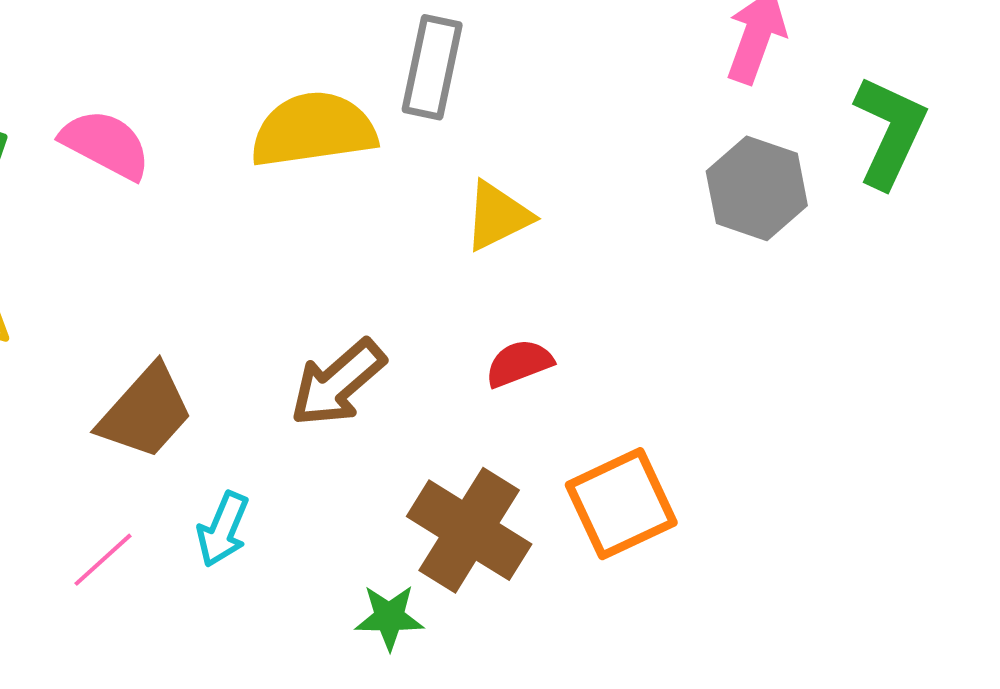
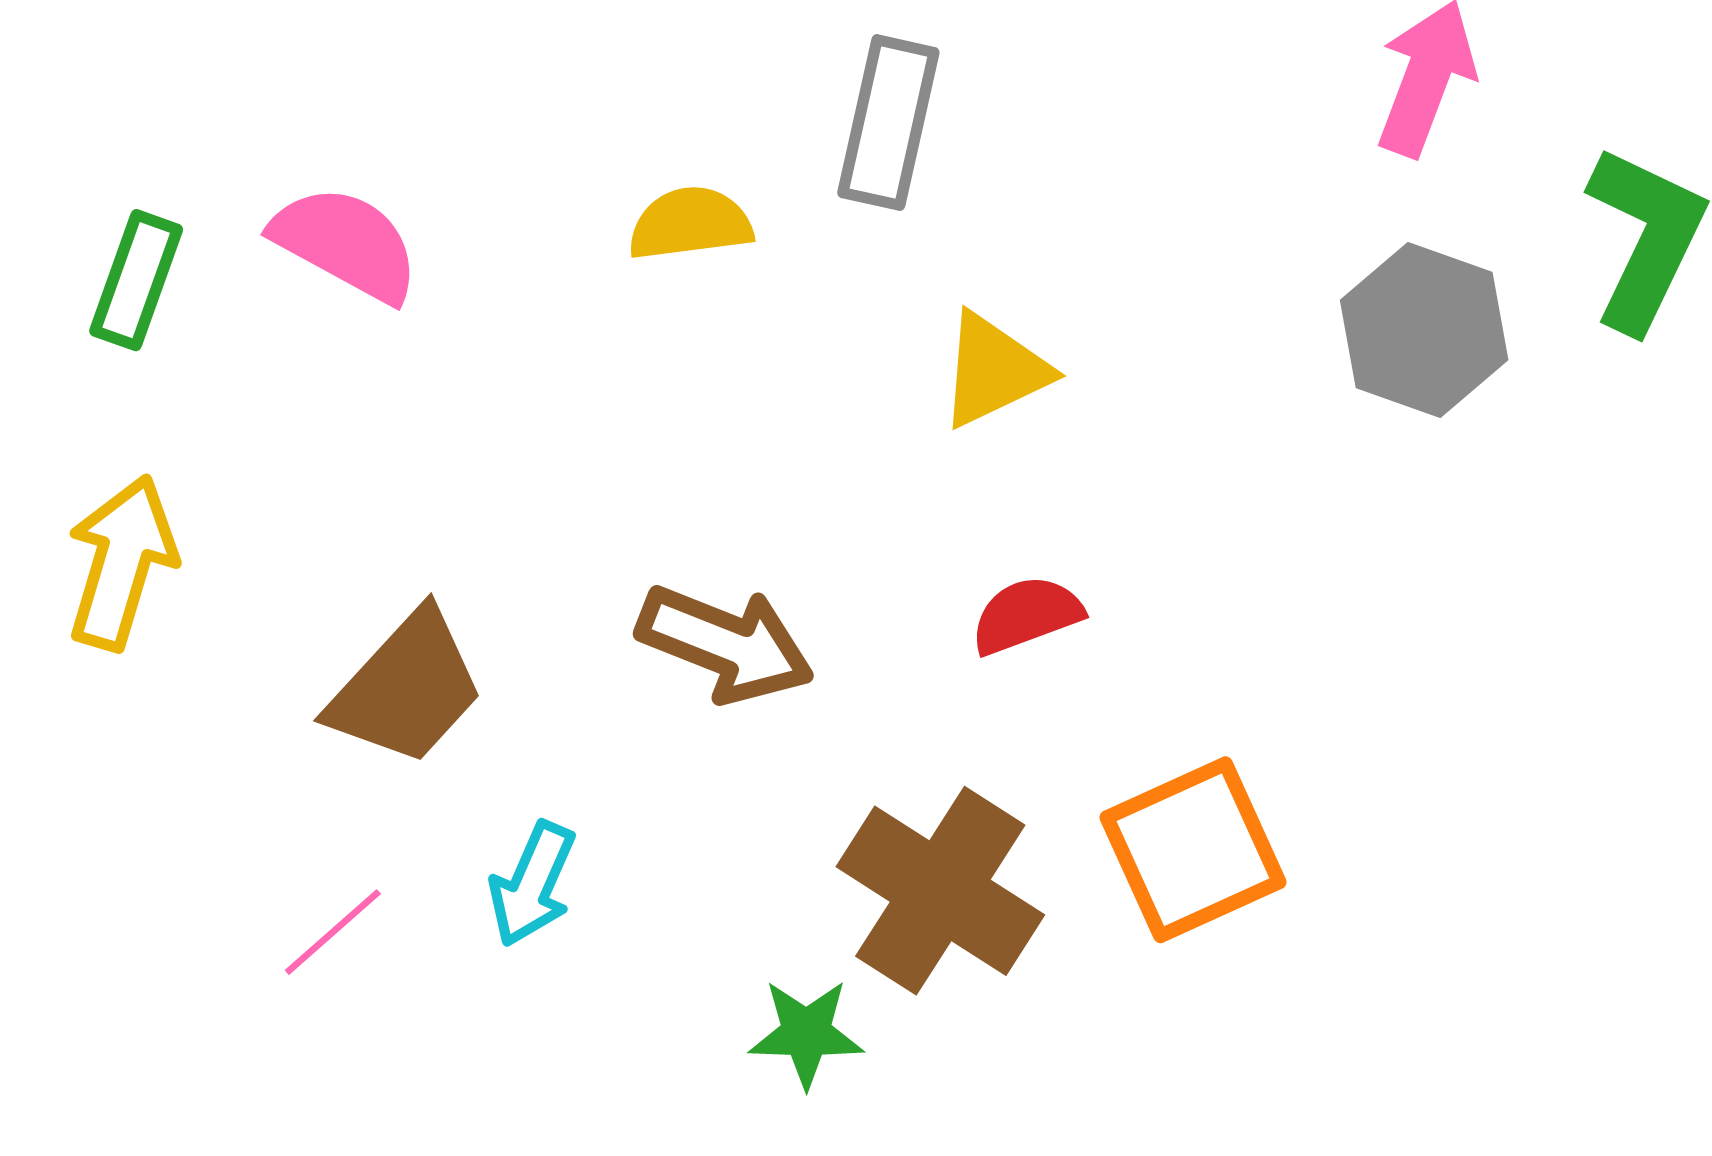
yellow semicircle: (313, 130) -> (690, 224), size x0.6
brown arrow: (338, 383) -> (725, 644), turned -118

